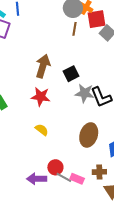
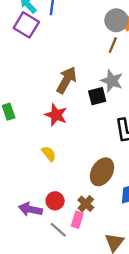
gray star: (85, 93) -> (112, 81), moved
brown cross: (99, 172) -> (86, 204), moved, turned 32
gray line: (64, 177) -> (58, 230), moved
pink rectangle: (77, 179) -> (77, 220), turned 72

